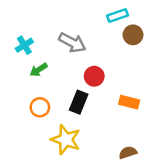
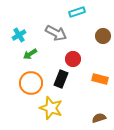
cyan rectangle: (117, 15) -> (77, 12), moved
brown circle: (133, 35) -> (103, 36), moved
orange circle: (40, 107) -> (31, 83), size x1.5

